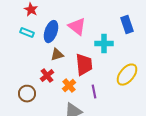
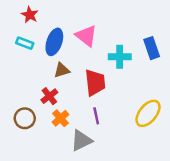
blue rectangle: (127, 25) -> (152, 48), moved
yellow ellipse: (127, 75) -> (148, 113), moved
orange cross: (69, 86) -> (60, 118), moved
purple line: (94, 92) -> (96, 116), moved

